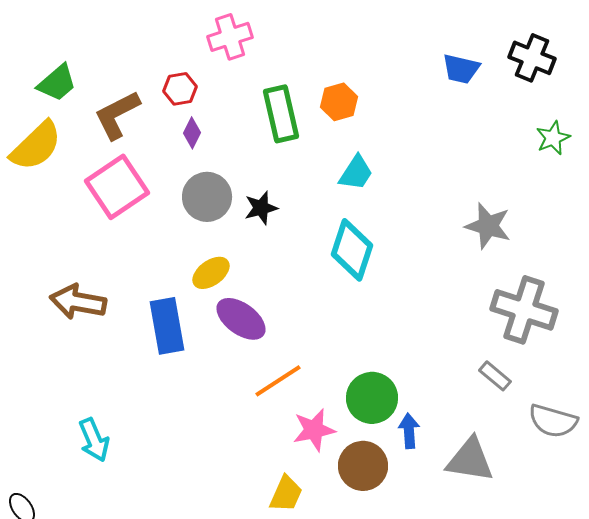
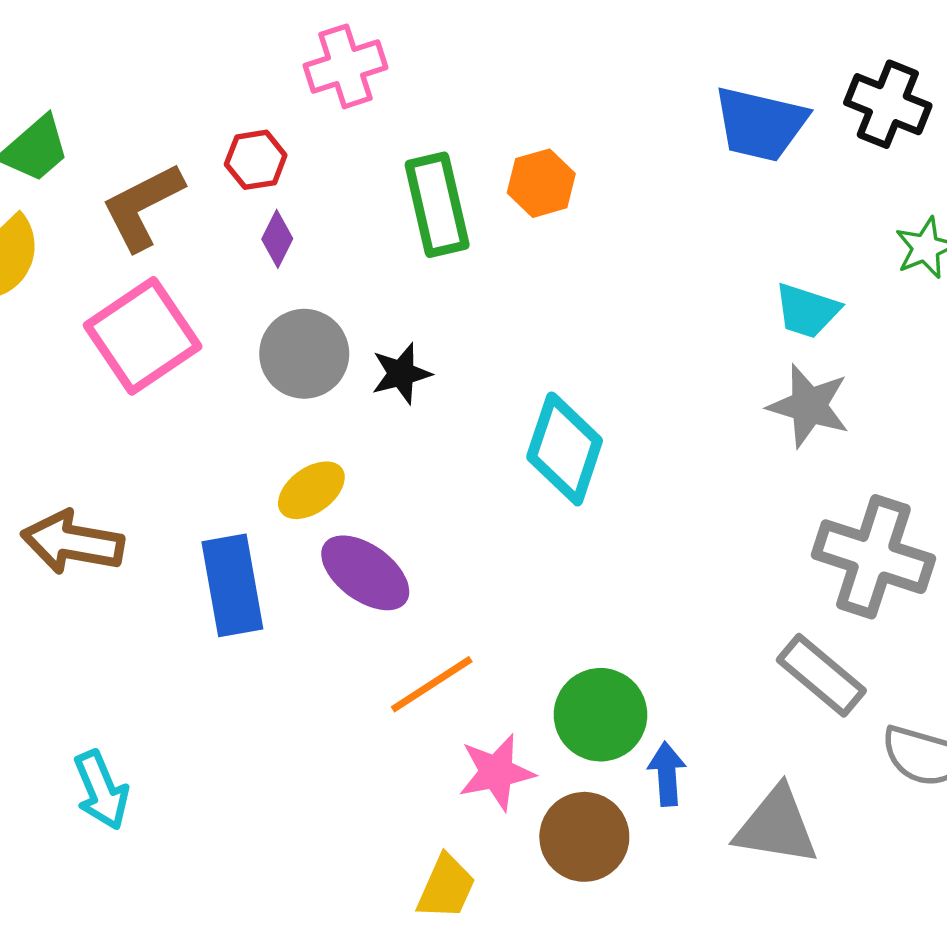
blue trapezoid: (461, 69) -> (760, 124), size x1.4
cyan trapezoid: (356, 173) -> (807, 311), moved, turned 75
gray rectangle: (495, 376) -> (821, 675), size x1.5

